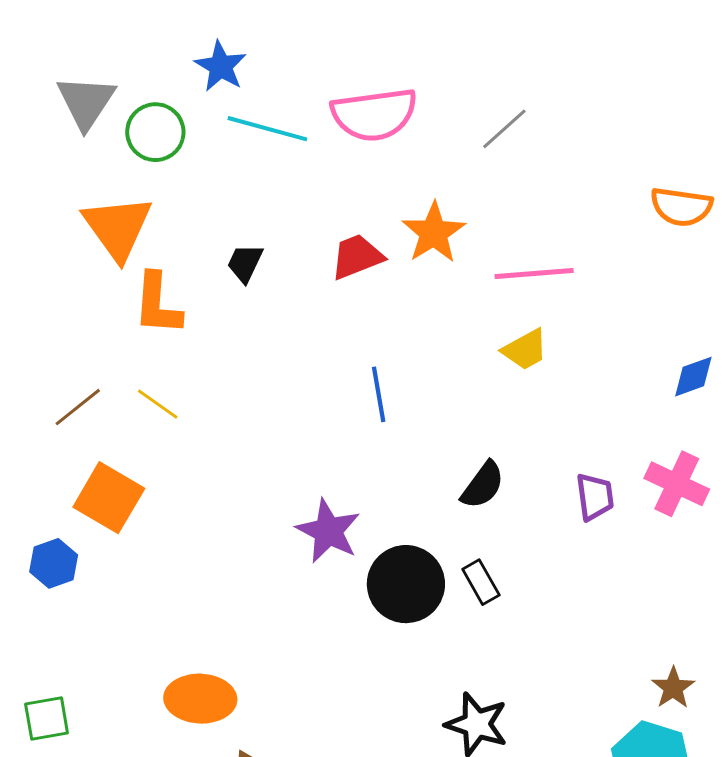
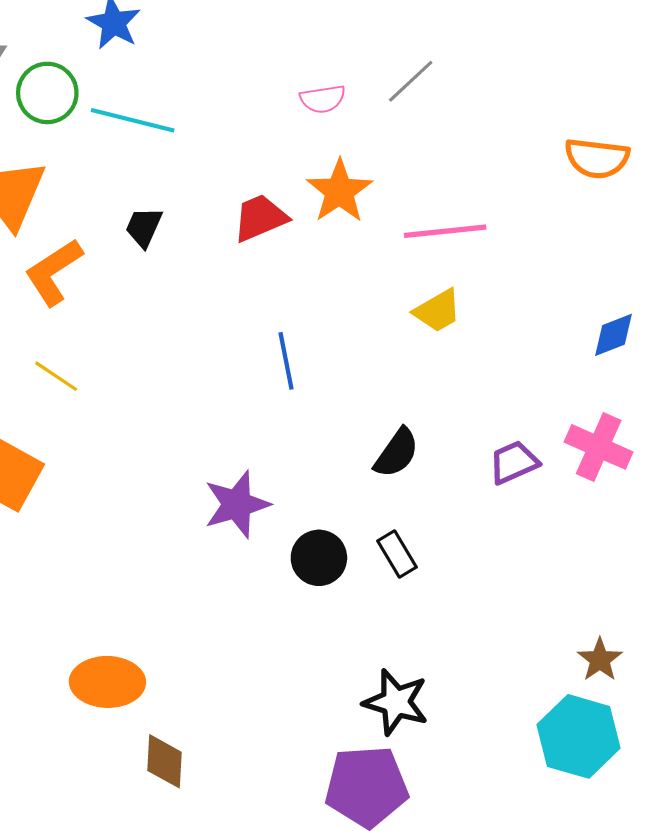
pink semicircle: (374, 114) -> (323, 99), moved, size x0.5
cyan line: (267, 129) -> (133, 120), moved
orange L-shape: (157, 304) -> (54, 272), turned 54
purple trapezoid: (595, 497) -> (514, 462), turned -105
purple star: (328, 531) -> (237, 504), turned 30
black circle: (406, 584) -> (319, 558), size x0.7

